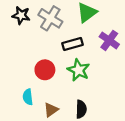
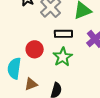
cyan semicircle: (28, 97) -> (14, 68), size x1.5

